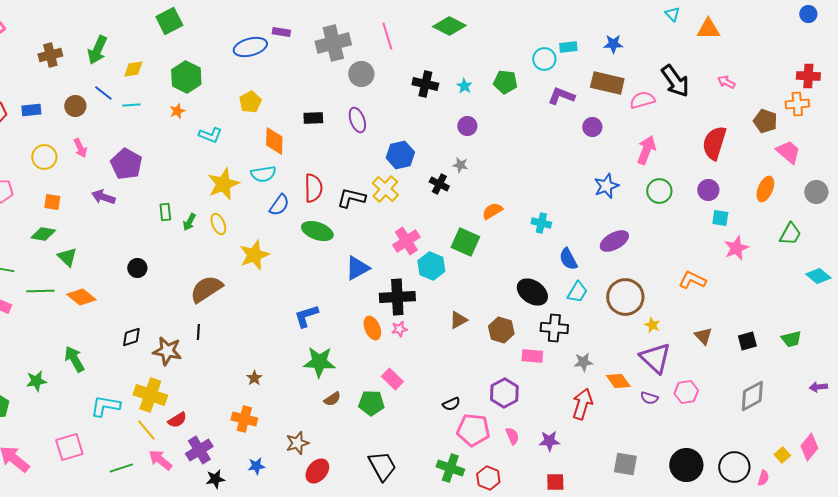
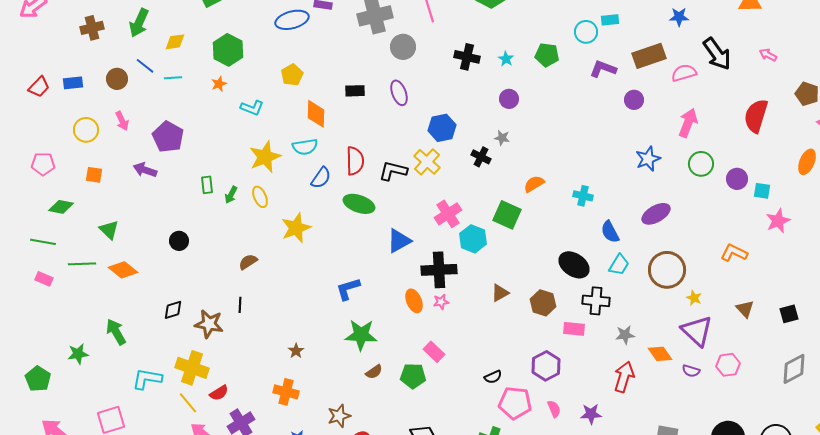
blue star: (613, 44) -> (679, 17), moved
brown rectangle: (607, 83) -> (649, 56), turned -32
purple circle: (708, 190) -> (737, 179), moved
green diamond: (43, 234) -> (61, 207), moved
brown semicircle: (206, 289) -> (248, 262), size x0.6

